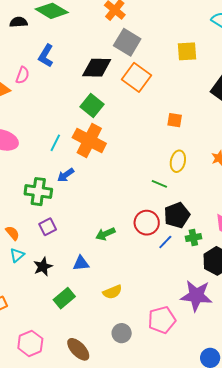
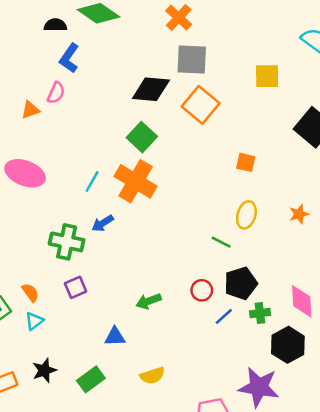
gray square: (127, 42) -> (192, 59), turned -32
blue L-shape: (46, 56) -> (69, 58), moved
red circle: (147, 223) -> (202, 290), size x0.7
black star: (43, 267) -> (44, 370), moved

